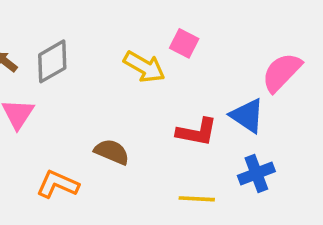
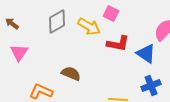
gray diamond: (52, 61) -> (57, 22), moved
red L-shape: (197, 132) -> (118, 44), moved

